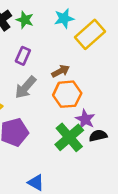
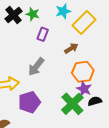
purple rectangle: (23, 56) -> (43, 34), moved
brown arrow: (61, 71) -> (71, 48), moved
orange hexagon: (67, 94) -> (83, 72), moved

